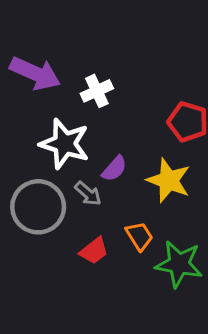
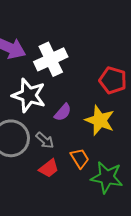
white cross: (97, 91) -> (51, 59), size x1.5
gray arrow: (88, 194) -> (45, 140), moved

